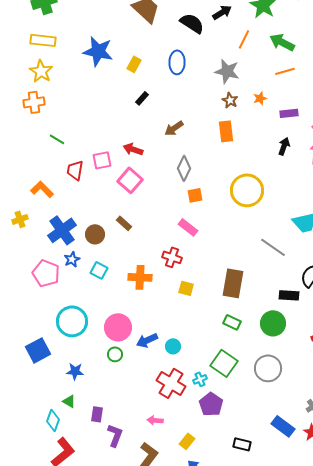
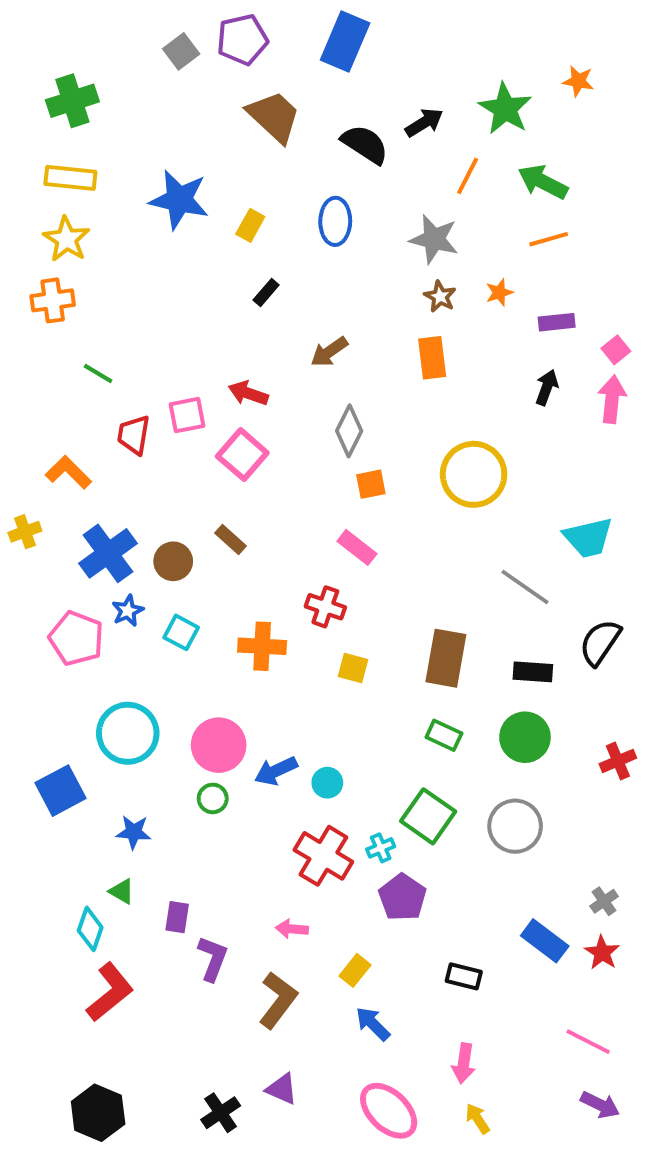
black rectangle: (289, 295) -> (533, 672), moved

